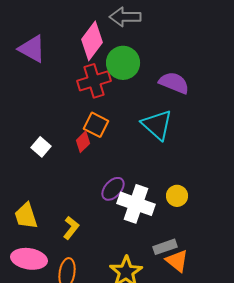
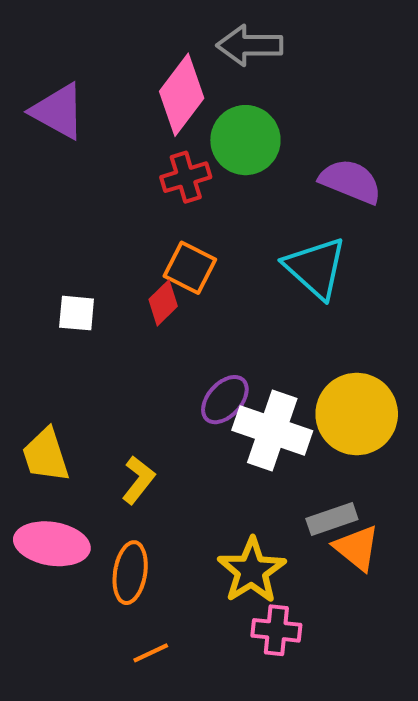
red cross: (94, 81) -> (186, 177), size x0.7
white square: (41, 147) -> (77, 313), turned -36
yellow circle: (177, 196) -> (357, 414), size x1.8

